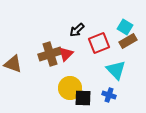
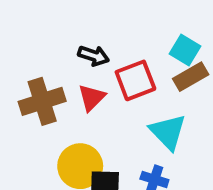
black arrow: (77, 30) -> (94, 56), turned -119
red triangle: (66, 54) -> (92, 98), moved

